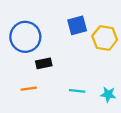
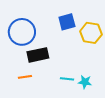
black rectangle: (44, 63) -> (38, 55), size x1.5
cyan star: (108, 94) -> (85, 82), moved

